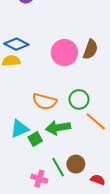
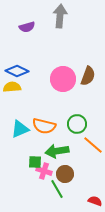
cyan triangle: (20, 129) -> (20, 129), moved
green square: (35, 139) -> (35, 162), turned 32
brown circle: (76, 164) -> (65, 174), moved
pink cross: (39, 179) -> (44, 171), moved

